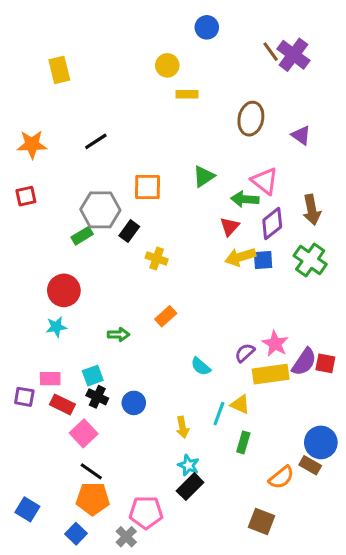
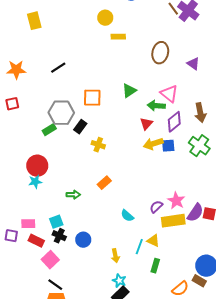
cyan star: (56, 327) -> (35, 182), moved

